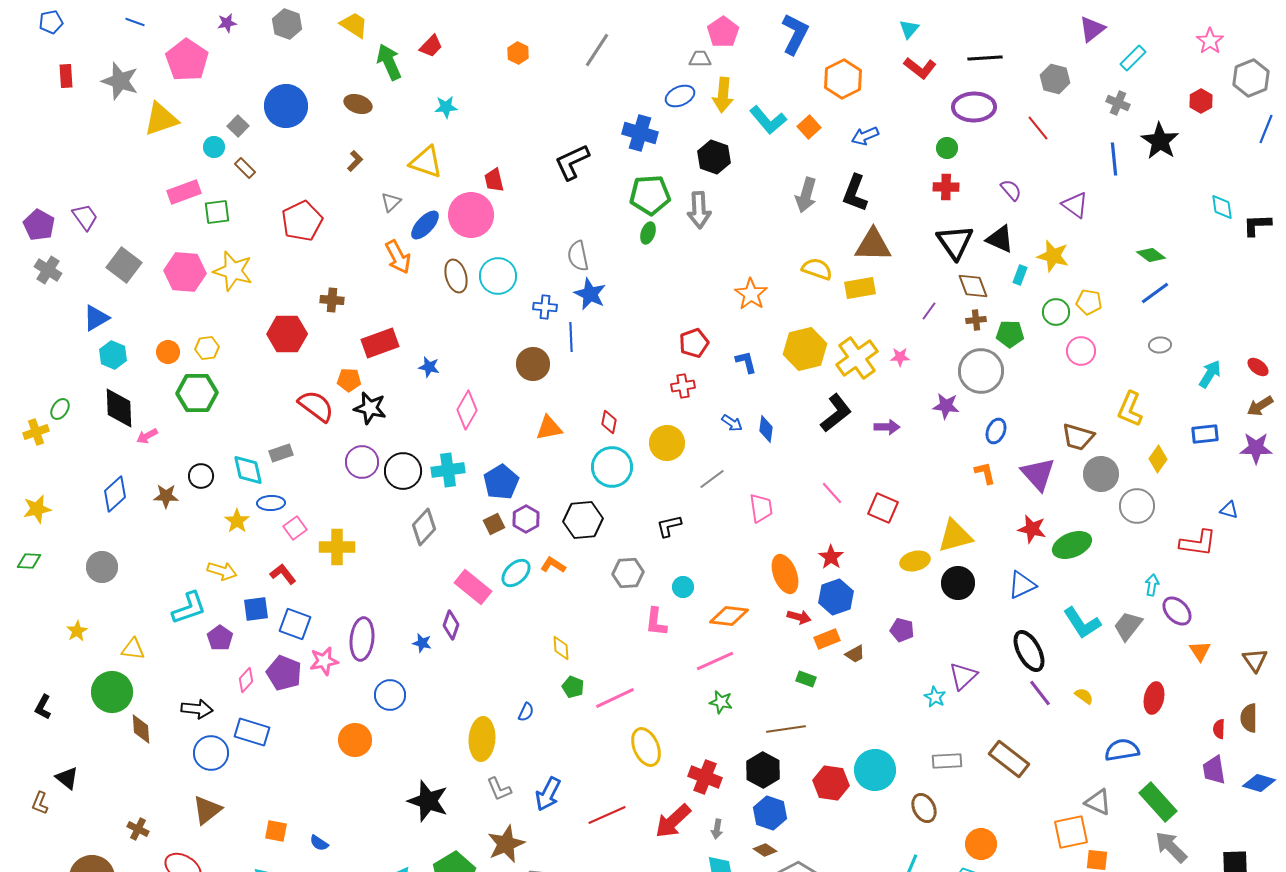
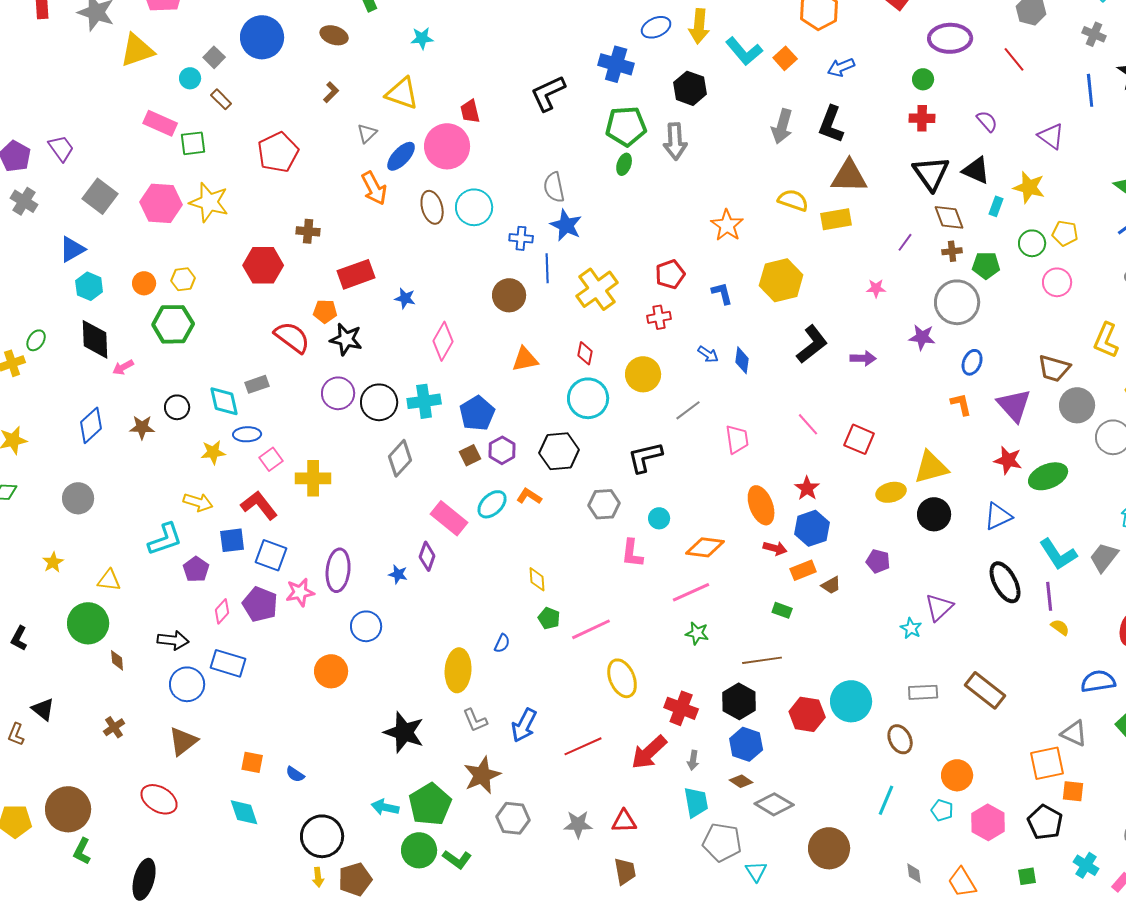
pink rectangle: (184, 192) -> (160, 123), turned 44
yellow cross: (857, 358) -> (597, 289), moved
yellow star: (237, 521) -> (213, 452), turned 30
black L-shape: (669, 526) -> (645, 457), size x1.4
red L-shape: (283, 574) -> (259, 505), size x1.4
purple line: (1040, 693) -> (1049, 596), moved, turned 32
brown diamond: (141, 729) -> (117, 660), size x0.7
brown cross: (138, 829) -> (114, 727), moved, turned 30

